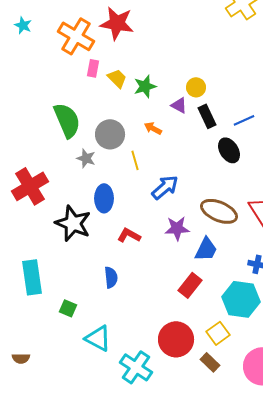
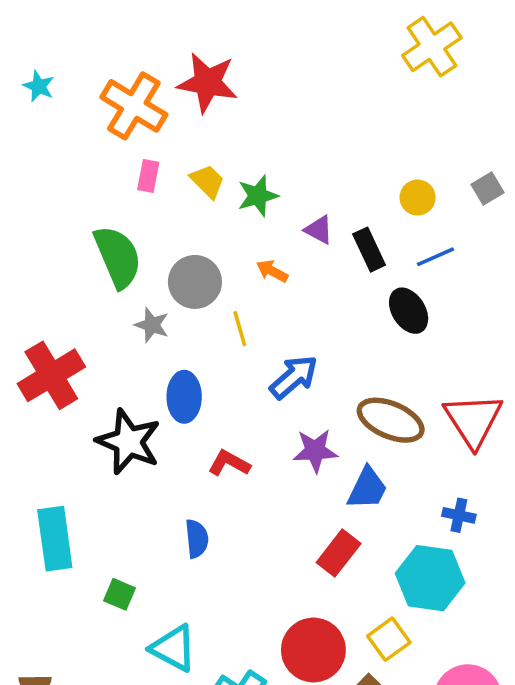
pink rectangle: (93, 68) -> (148, 176), moved
yellow circle: (196, 87) -> (418, 198), moved

